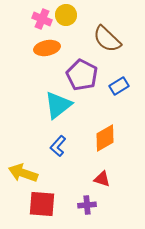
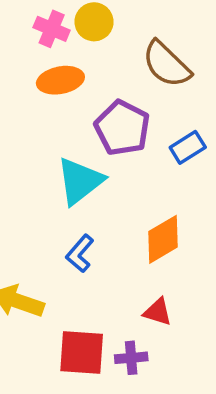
red square: (42, 204) -> (82, 353), moved

